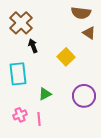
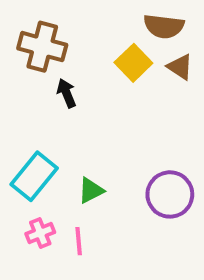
brown cross: (21, 23) -> (42, 47), turned -30
yellow square: (66, 57) -> (133, 63), moved
cyan rectangle: (18, 74) -> (34, 176), moved, turned 45

